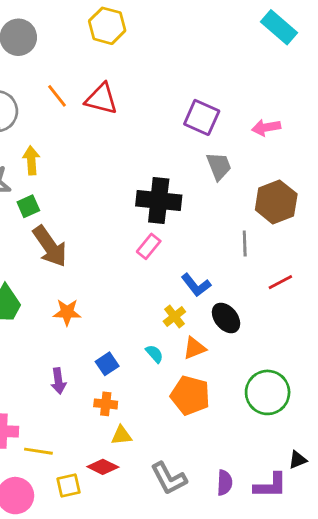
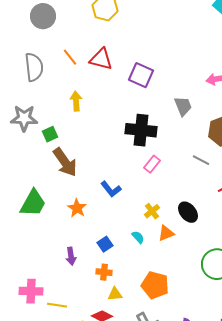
purple square: (202, 117) -> (141, 75), moved
yellow arrow: (31, 160) -> (76, 101), moved
gray line: (245, 243) -> (201, 160), turned -60
pink rectangle: (149, 246) -> (152, 164), moved
blue L-shape: (196, 285) -> (111, 189), moved
orange star: (67, 312) -> (77, 208), turned 30
orange pentagon: (190, 395) -> (155, 285), moved

